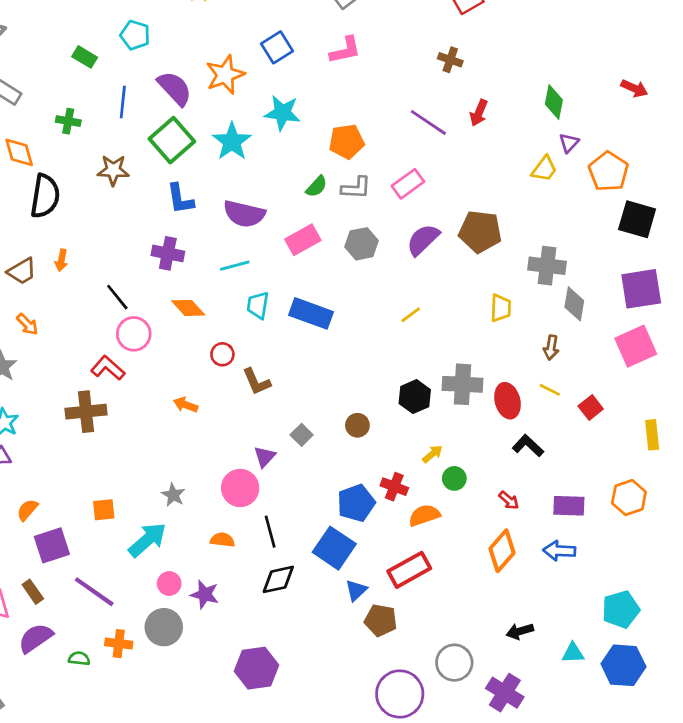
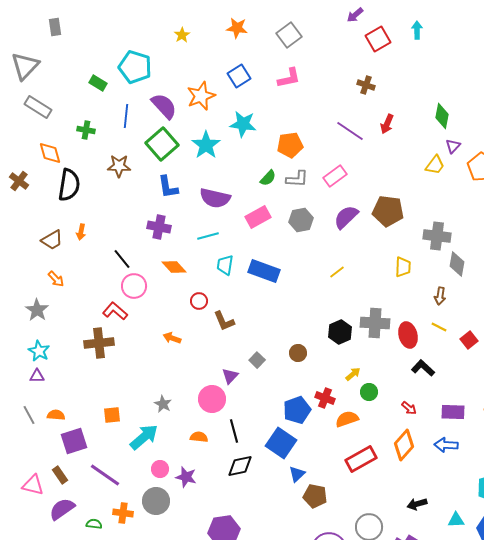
cyan pentagon: (135, 35) -> (135, 67), size x1.5
orange semicircle: (27, 510) -> (56, 415), turned 54
red rectangle: (409, 570) -> (361, 459), moved

